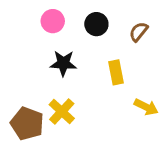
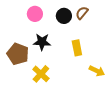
brown semicircle: (139, 32) -> (82, 13), moved
brown pentagon: (27, 124) -> (18, 54), moved

